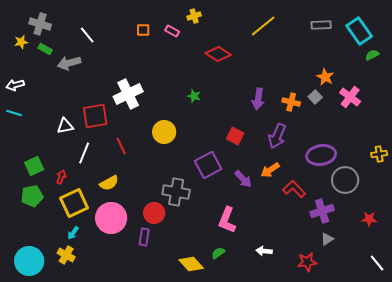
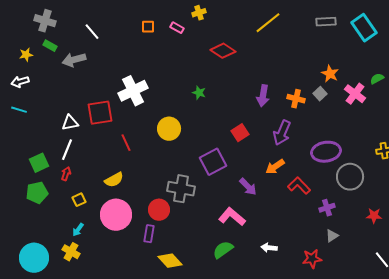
yellow star: (21, 42) -> (26, 55), moved
green semicircle: (372, 55) -> (377, 79), moved
red square: (235, 136) -> (240, 133), turned 30
white line: (84, 153) -> (67, 150), moved
purple arrow: (243, 179) -> (248, 187), moved
yellow square: (74, 203) -> (79, 200), size x0.5
purple cross: (322, 211) -> (327, 208), size x0.7
pink L-shape: (227, 220) -> (232, 217), turned 108
green semicircle: (218, 253) -> (223, 250), size x1.5
yellow diamond: (191, 264) -> (170, 261), moved

